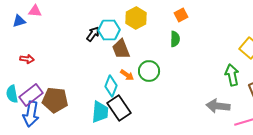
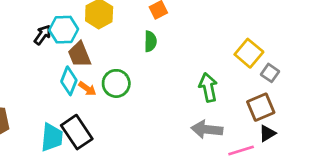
green arrow: (232, 75) -> (208, 87), moved
cyan diamond: (111, 86) -> (69, 81), moved

